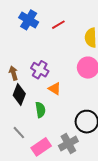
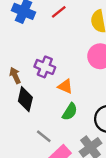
green semicircle: (40, 110) -> (70, 112), moved, turned 49
gray line: (19, 133) -> (44, 136), moved

